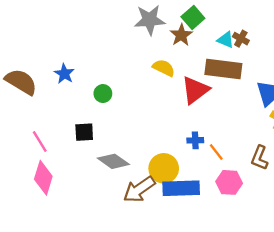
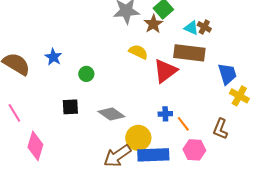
pink line: (40, 141) -> (14, 113), moved
gray diamond: (113, 161) -> (111, 114), moved

